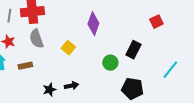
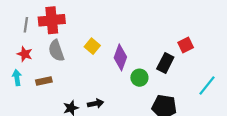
red square: (156, 22) -> (186, 45), moved
purple diamond: (93, 24) -> (120, 57), moved
yellow square: (68, 48) -> (92, 46), moved

